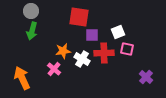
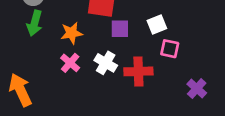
orange star: (63, 51) -> (72, 33), moved
red cross: (104, 53) -> (138, 71), moved
pink cross: (54, 69) -> (70, 63), moved

